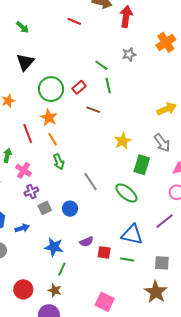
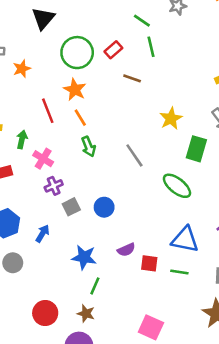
gray line: (91, 182) -> (134, 155), moved
blue arrow: (22, 228) -> (42, 233), turned -40

